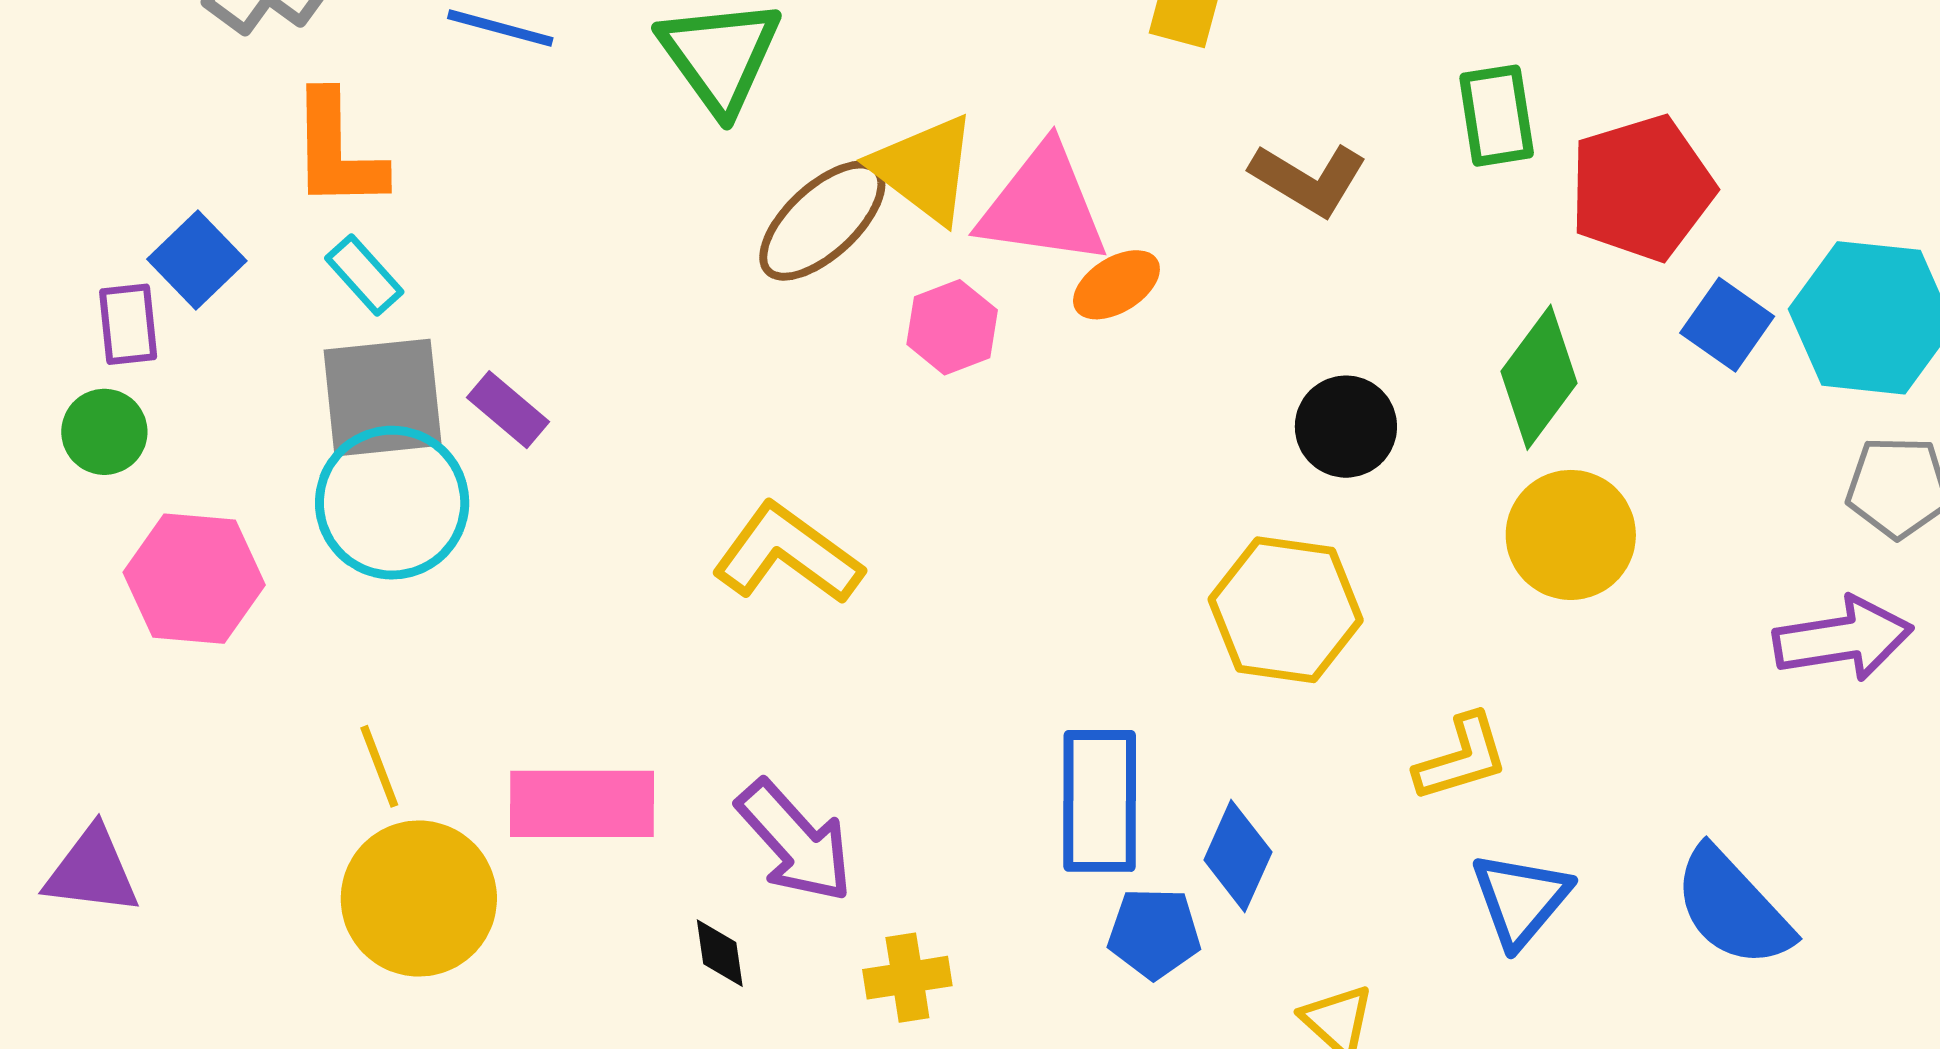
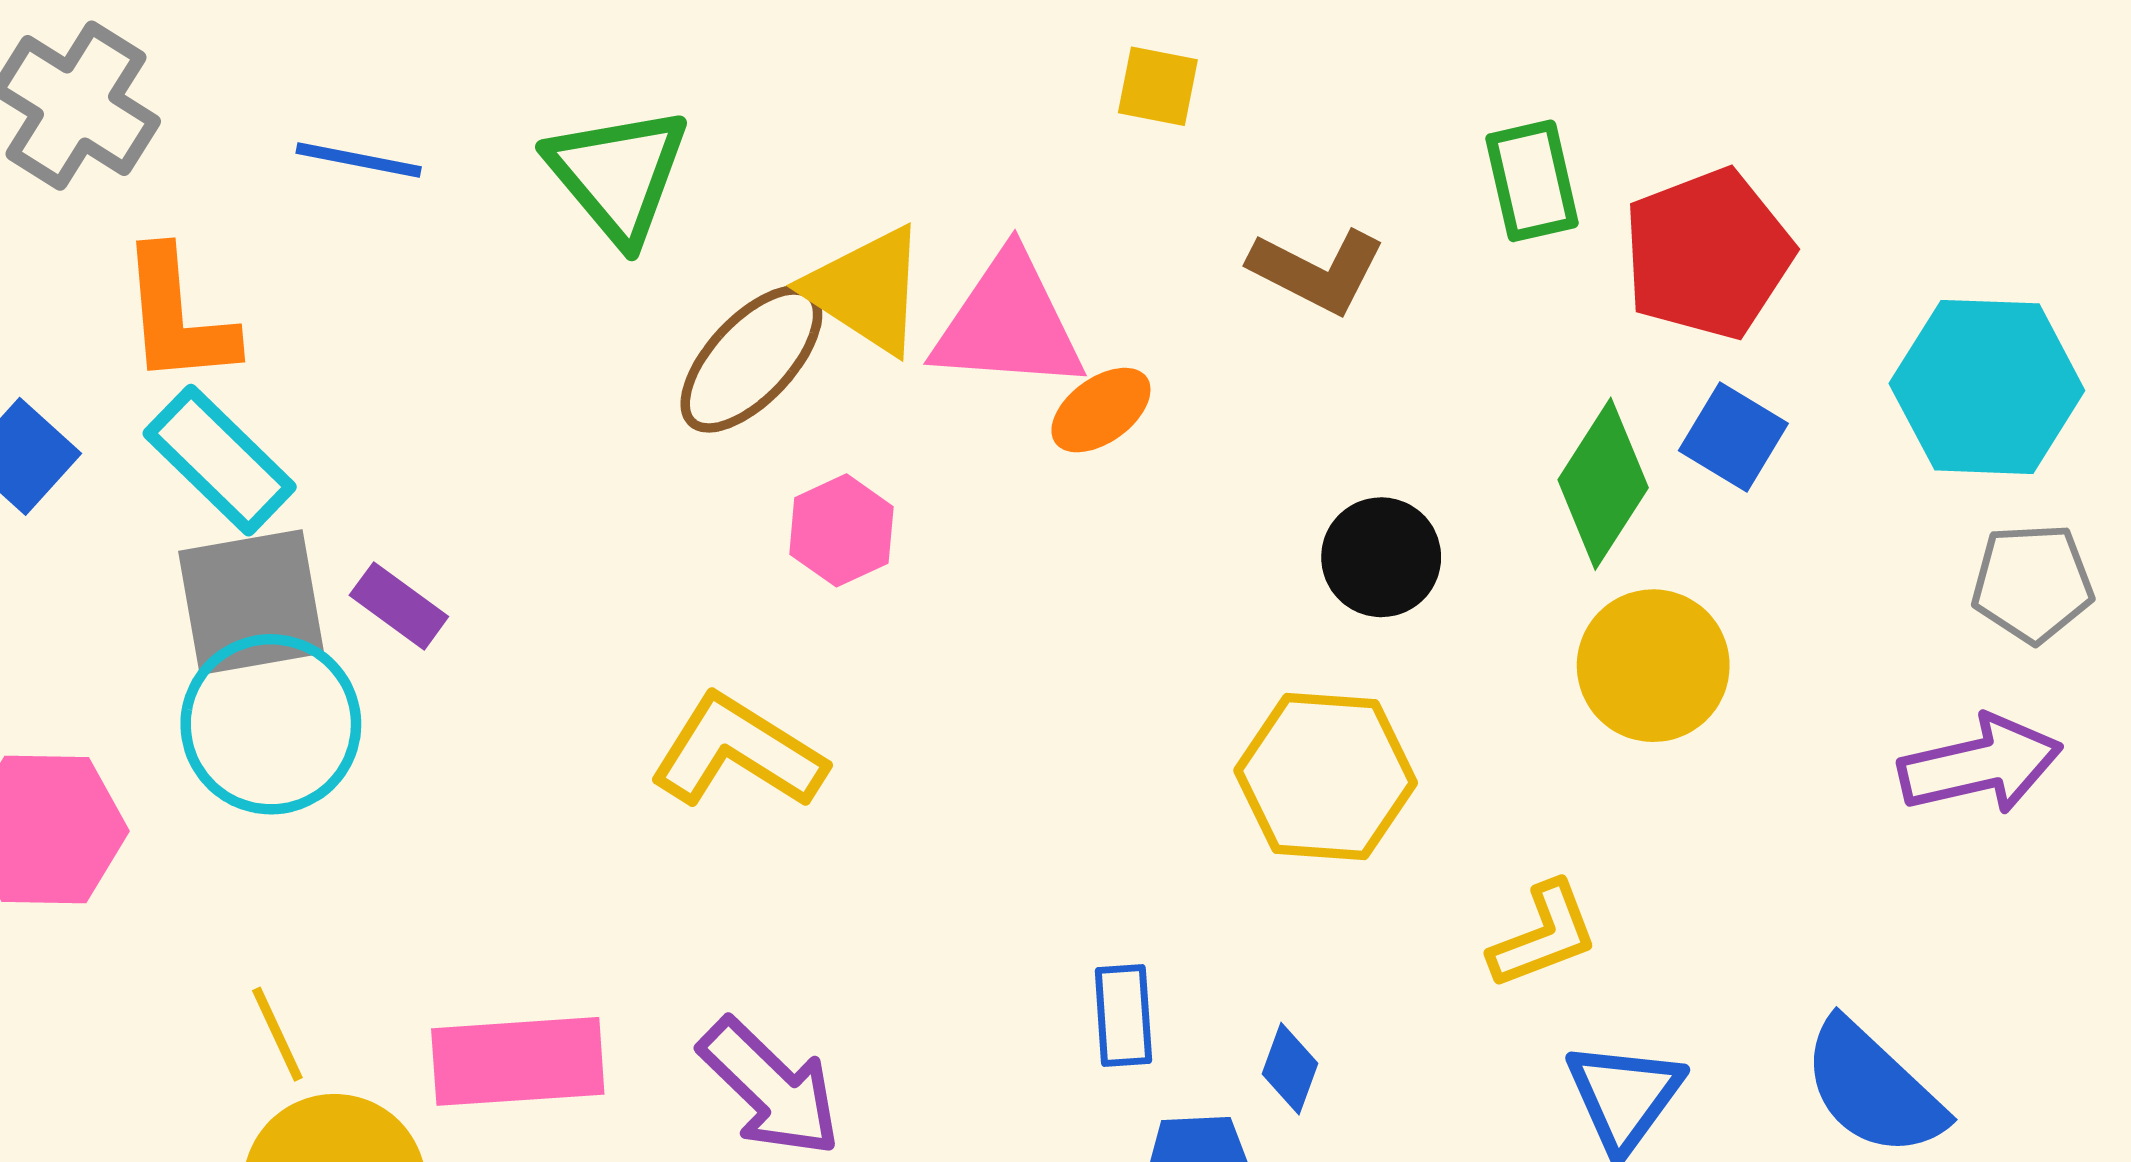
cyan rectangle: (364, 275) -> (220, 460), size x1.6
blue square: (1727, 325) -> (1733, 437), moved
pink hexagon: (952, 327) -> (841, 530), moved
blue rectangle: (1100, 801) -> (1123, 1016), size x0.6
blue diamond: (1238, 856) -> (1290, 1069), size x0.7

